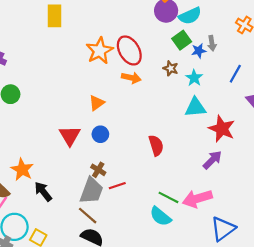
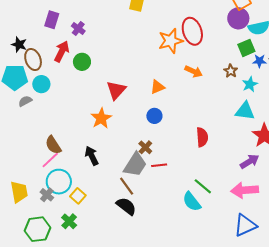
red ellipse: (129, 50) -> (192, 31), moved
red triangle: (70, 136) -> (116, 90), moved
orange star: (22, 169) -> (101, 118), moved
pink arrow: (197, 199) -> (245, 190), moved

